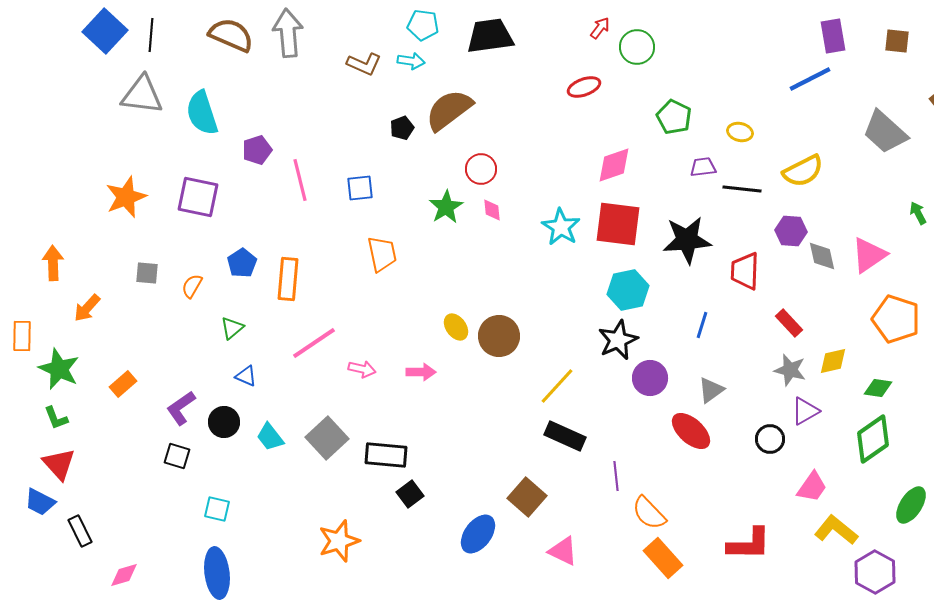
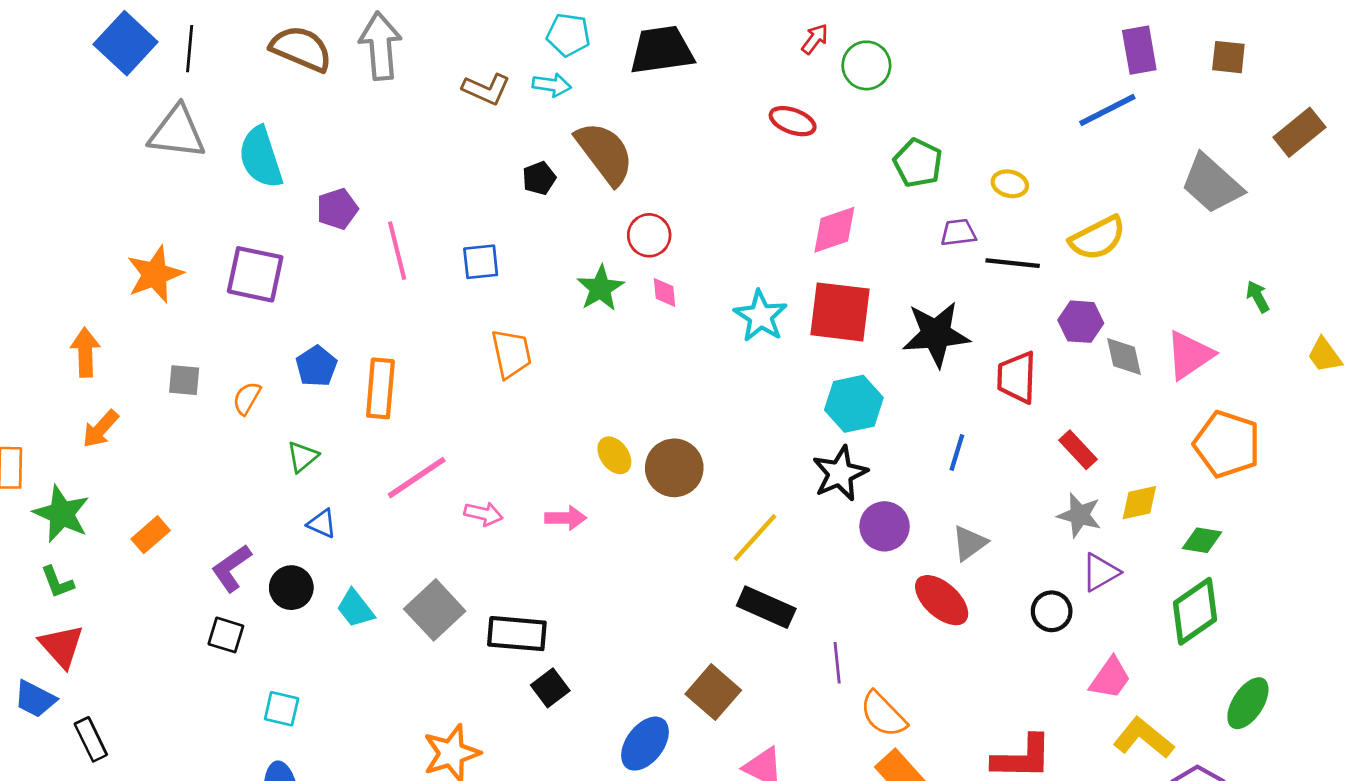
red ellipse: (584, 87) -> (793, 121), turned 40
brown semicircle: (449, 110) -> (605, 153), turned 90
orange arrow: (53, 263) -> (85, 352), moved

